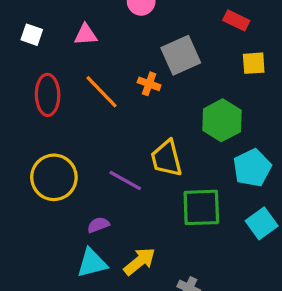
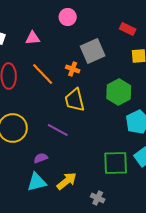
yellow trapezoid: (166, 158) -> (75, 100), moved
green square: (201, 207) -> (116, 163), moved

